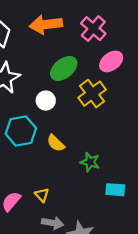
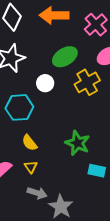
yellow semicircle: (56, 143) -> (29, 143), moved
green star: (90, 162) -> (77, 143), size x1.4

